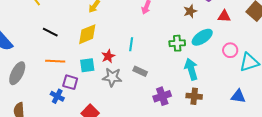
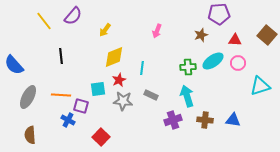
black line: (50, 32) -> (61, 56), turned 56
yellow diamond: (87, 34) -> (114, 57), moved
pink circle: (230, 50) -> (238, 63), moved
orange line: (55, 61) -> (61, 95), moved
cyan arrow: (191, 69) -> (187, 96), moved
blue triangle: (238, 96) -> (233, 120), moved

